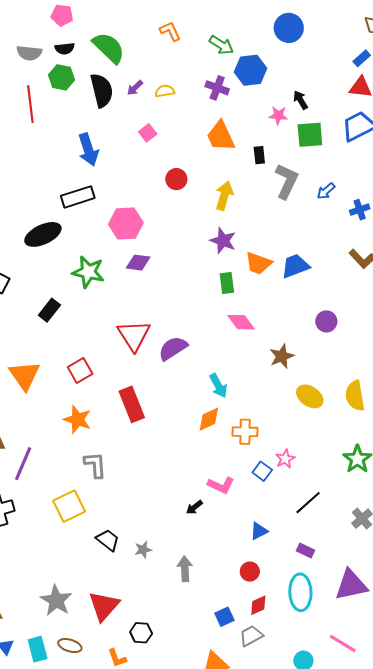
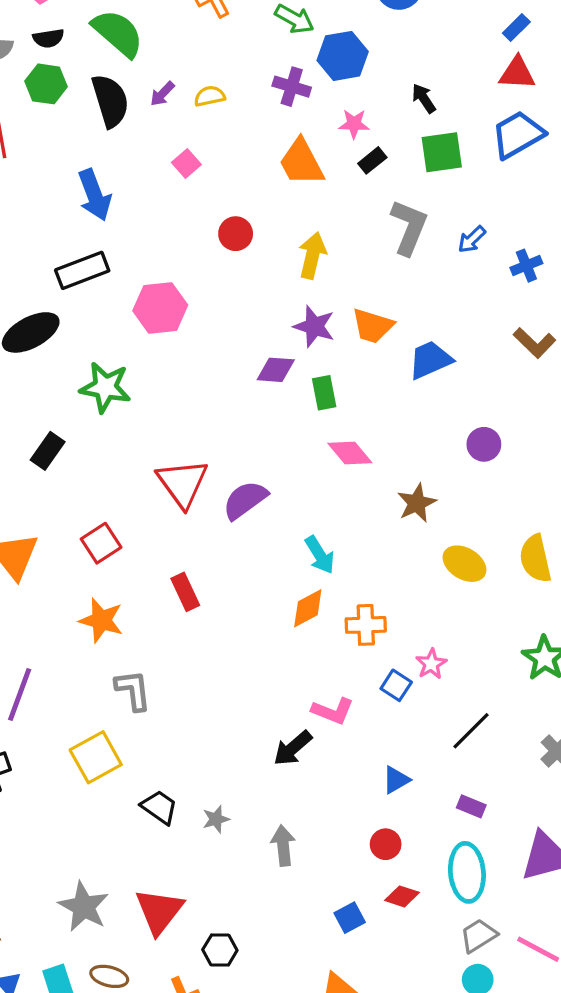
pink star: (278, 115) -> (354, 124), moved
black rectangle: (259, 155) -> (372, 160), moved, turned 60
purple diamond: (138, 263) -> (276, 370), moved
orange trapezoid: (258, 263) -> (373, 326), moved
red rectangle: (132, 404) -> (185, 592), size x0.7
black arrow: (194, 507) -> (293, 748), size x1.5
red diamond: (258, 605) -> (402, 896), turned 45
gray trapezoid: (251, 636) -> (478, 936), moved

